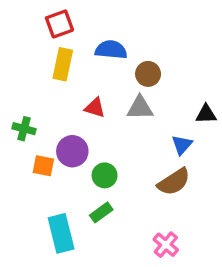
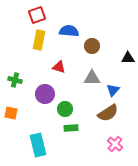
gray triangle: (140, 108) -> (92, 78), moved
black triangle: (206, 114) -> (128, 58), moved
orange square: (43, 166) -> (11, 113), moved
green rectangle: (101, 212) -> (71, 128), moved, turned 32
pink cross: (166, 245) -> (115, 144), moved

